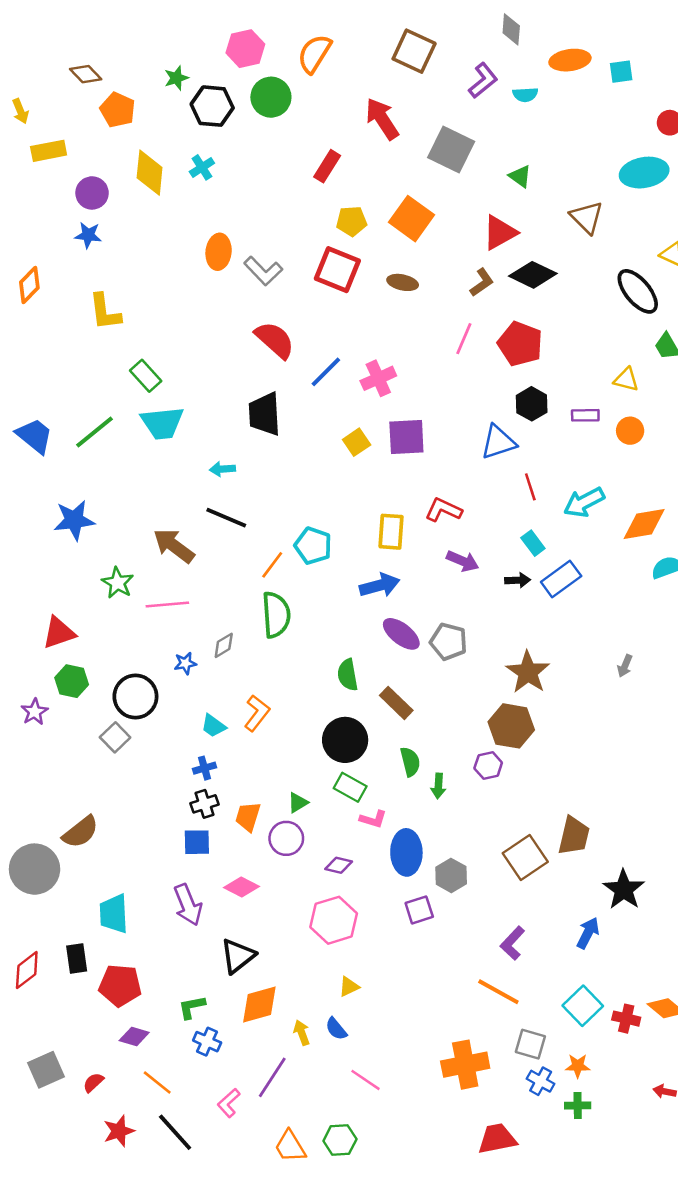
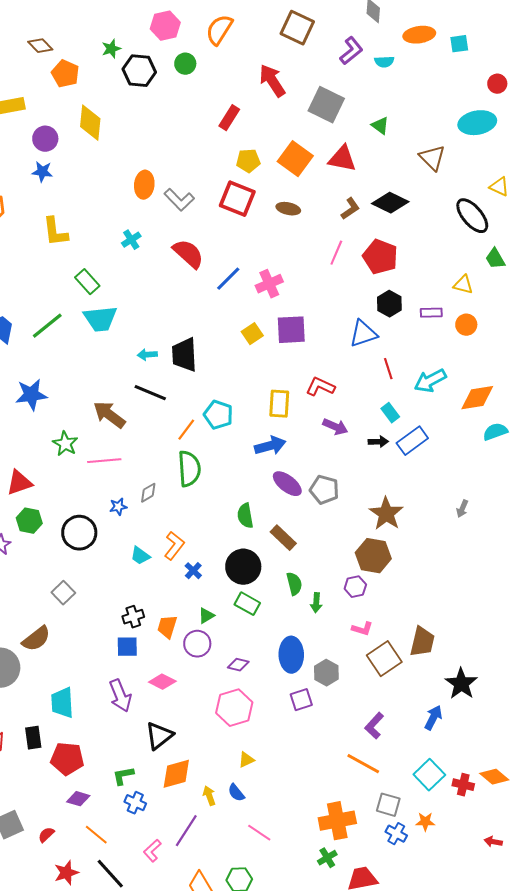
green circle: (271, 97) -> (185, 64), size x0.7
cyan cross: (202, 167) -> (131, 240), moved
red triangle: (500, 233) -> (342, 159), moved, turned 40
black trapezoid: (265, 414) -> (184, 355), moved
gray square: (115, 737) -> (63, 593), moved
blue cross: (204, 768) -> (193, 571), moved, turned -30
pink L-shape: (373, 819) -> (362, 629), moved
green cross: (578, 1105) -> (327, 858), moved, turned -30

